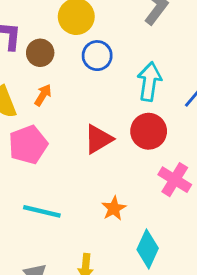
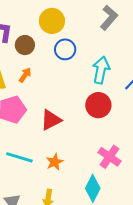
red triangle: (98, 139) -> (51, 120), moved
pink cross: (175, 180) -> (109, 157), moved
orange star: (114, 208) -> (55, 162), moved

